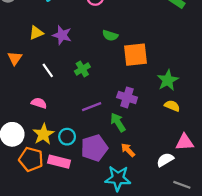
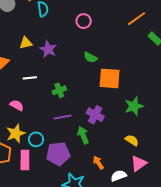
green cross: (82, 69) -> (59, 90), moved
white line: (48, 70) -> (30, 78), turned -72
yellow semicircle: (172, 106) -> (132, 140), moved
pink triangle: (185, 142) -> (139, 163), turned -42
orange arrow: (128, 150) -> (98, 163), moved
pink rectangle: (59, 162) -> (25, 160), turned 66

